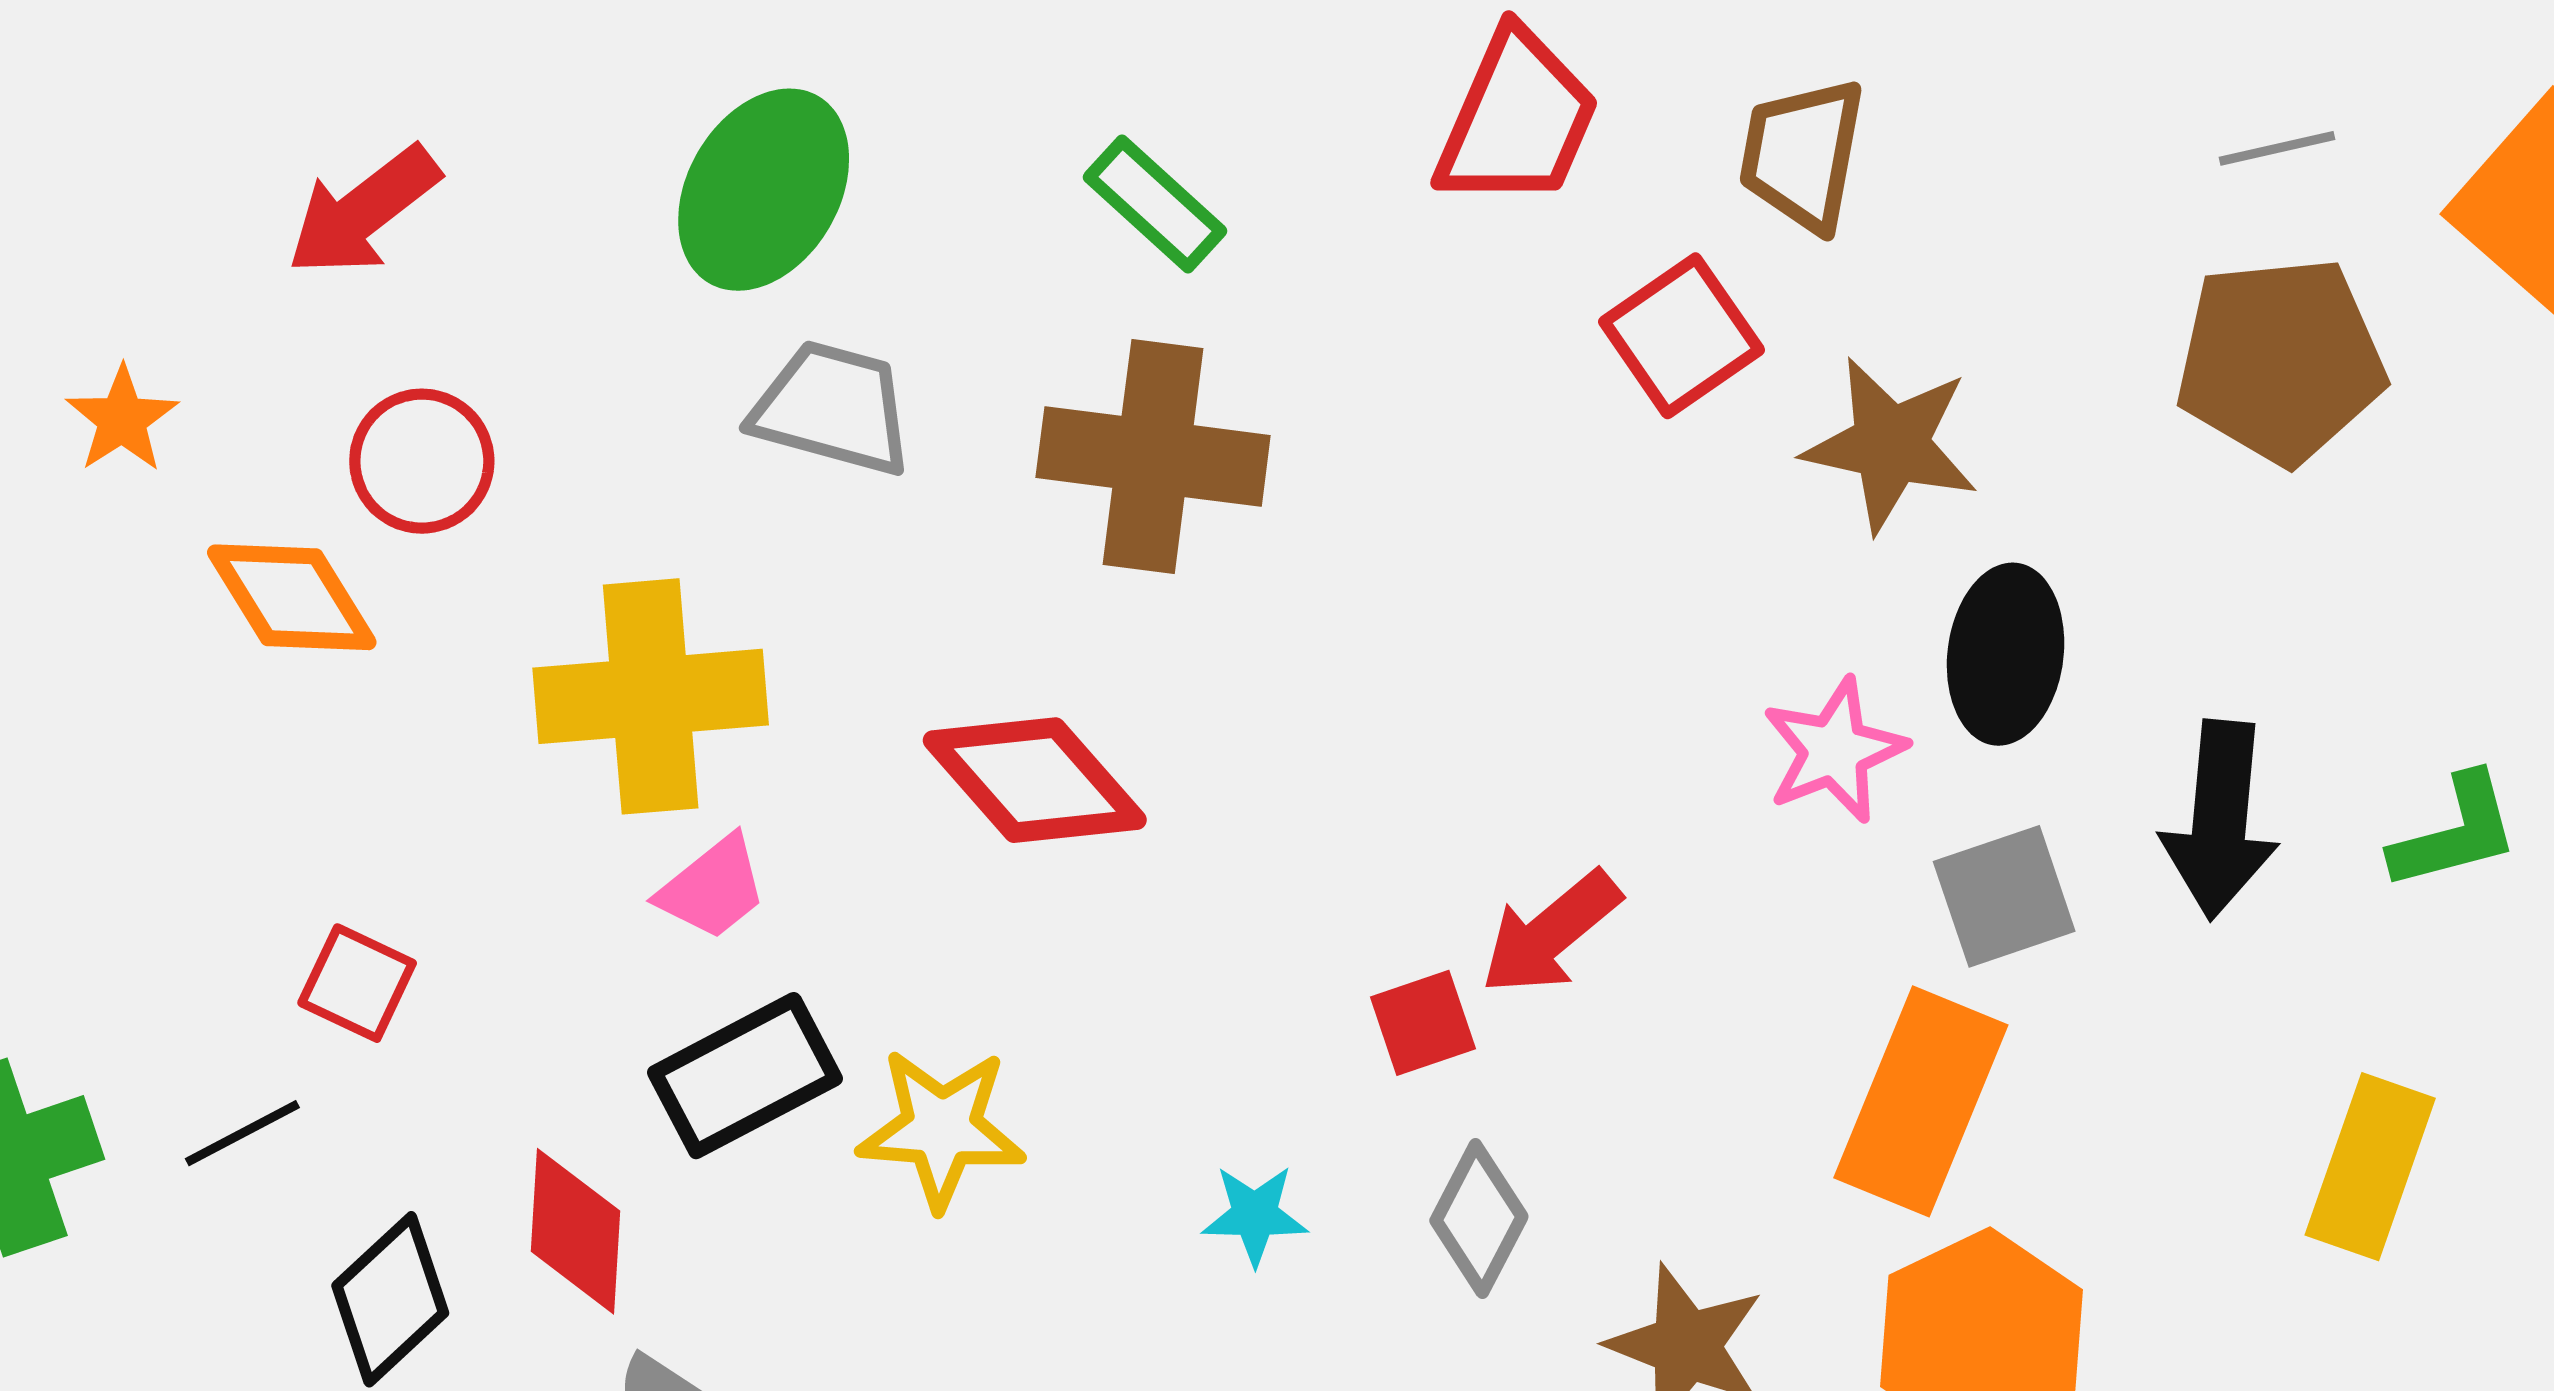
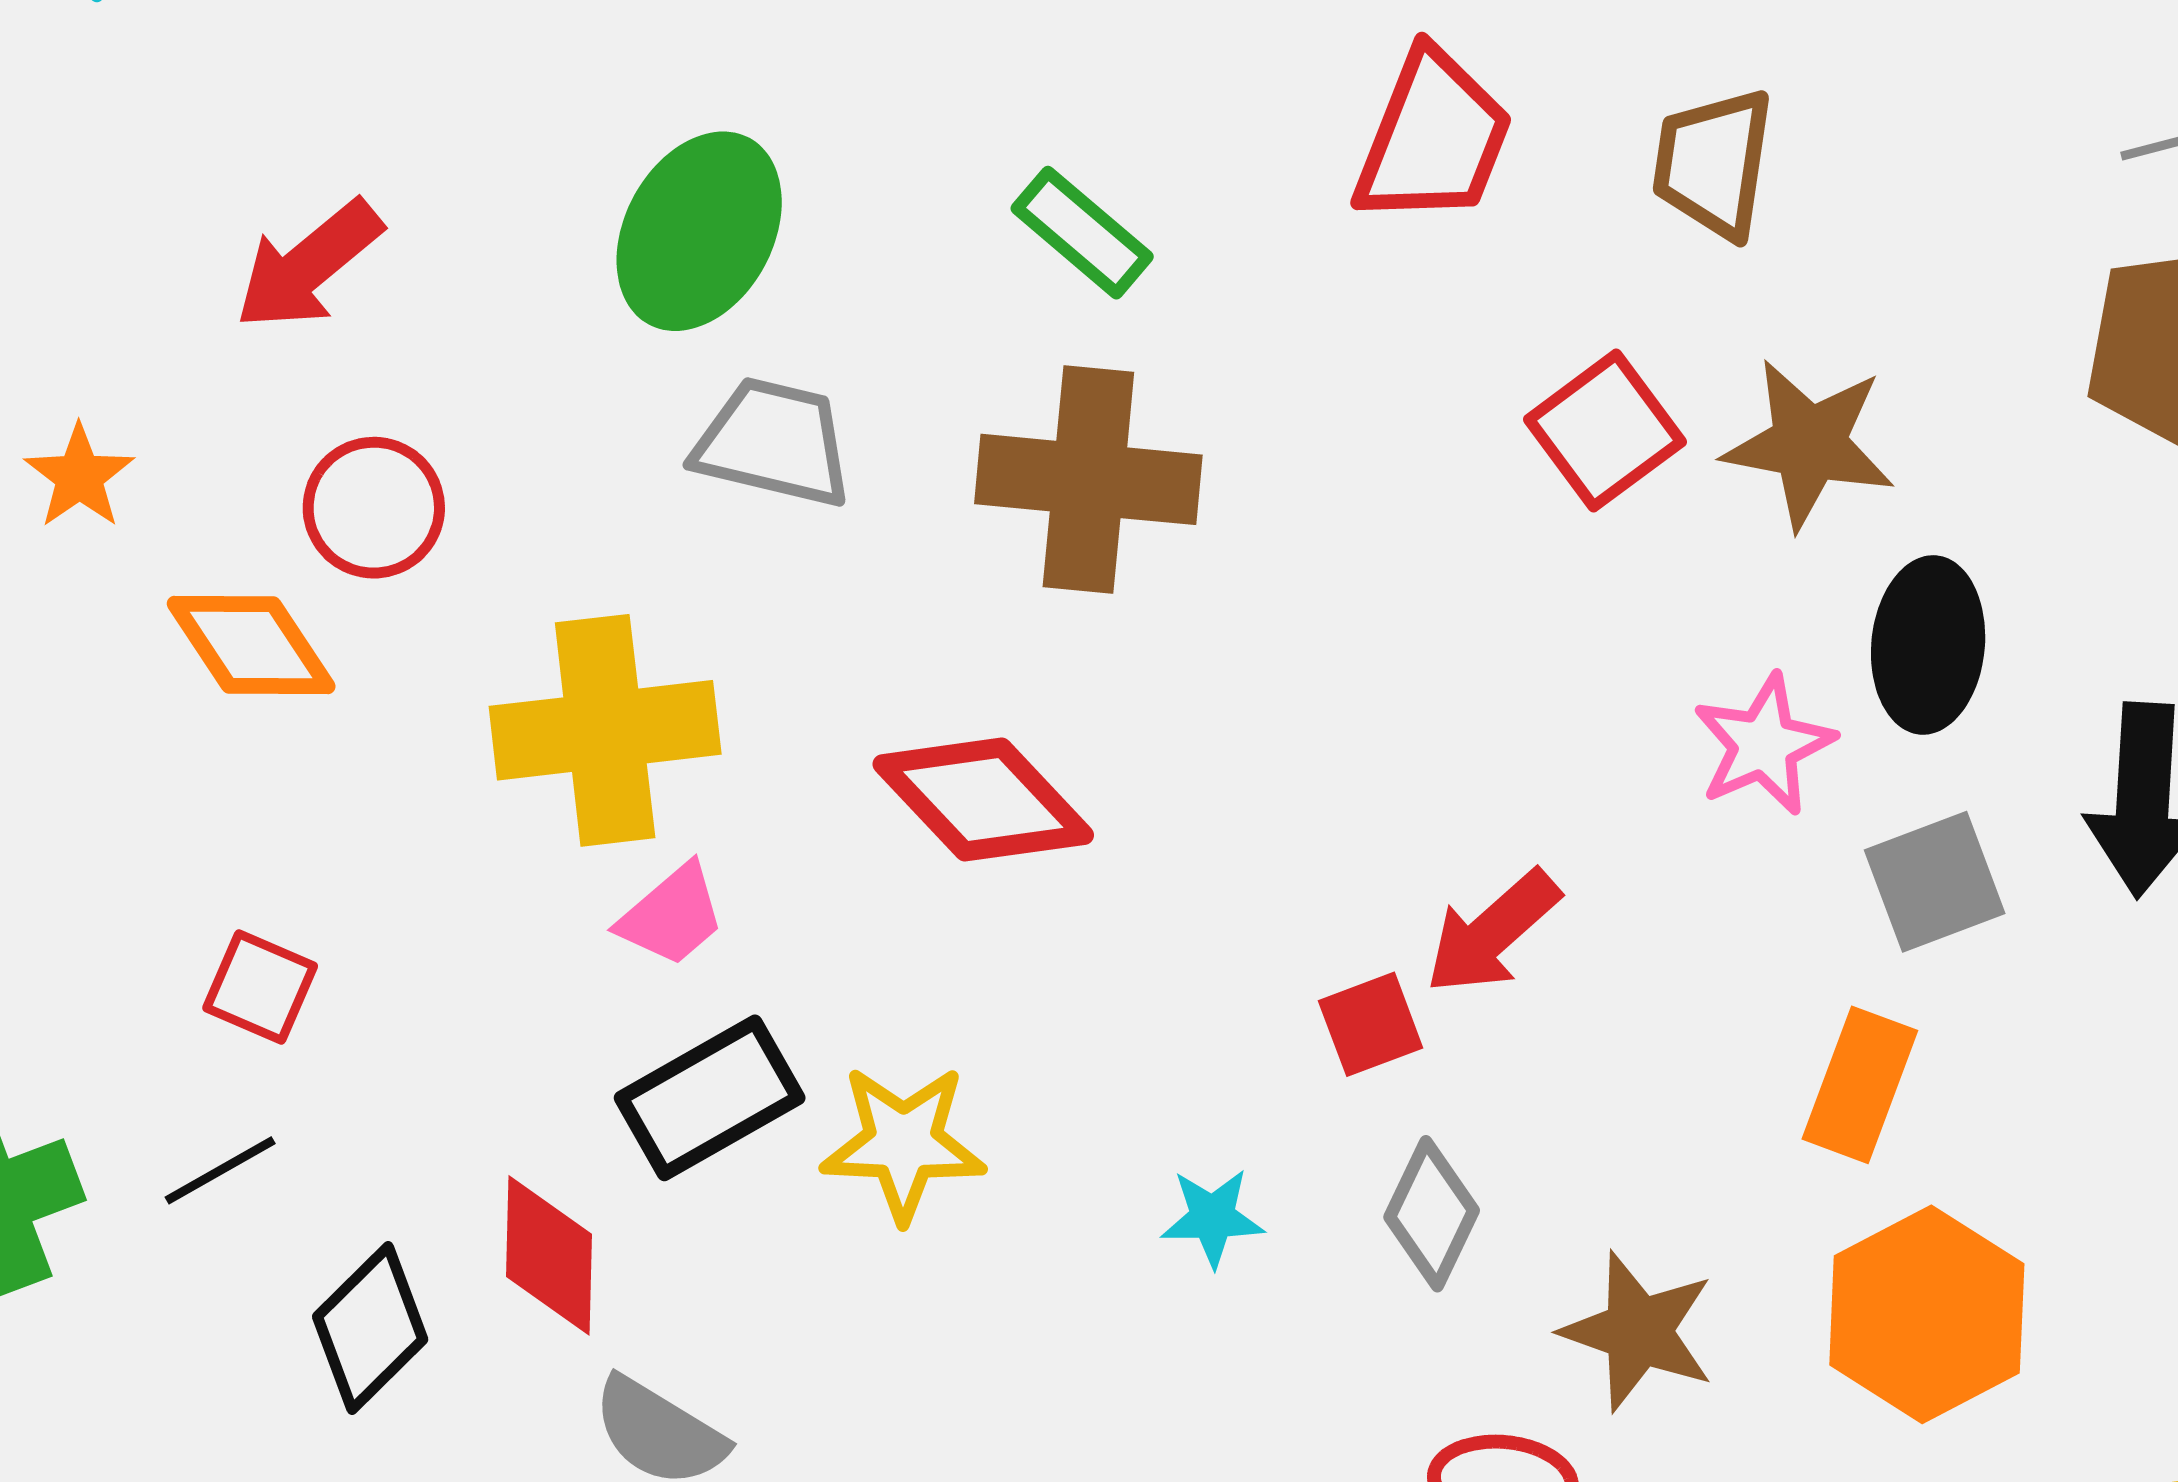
red square: (1682, 336) -> (1605, 431), moved
red square: (357, 983) -> (260, 987), moved
orange rectangle: (1921, 1101) -> (1860, 1085), size x0.7

